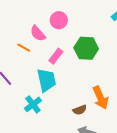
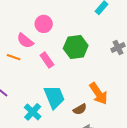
pink rectangle: (56, 56) -> (47, 60), turned -63
cyan trapezoid: (46, 80) -> (54, 97), moved

